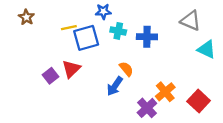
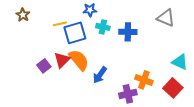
cyan triangle: (207, 49) -> (180, 62), moved
orange semicircle: (126, 69) -> (79, 60), moved, size x1.6
orange cross: (165, 92) -> (144, 80), turned -30
purple cross: (147, 108) -> (128, 94), turned 30

